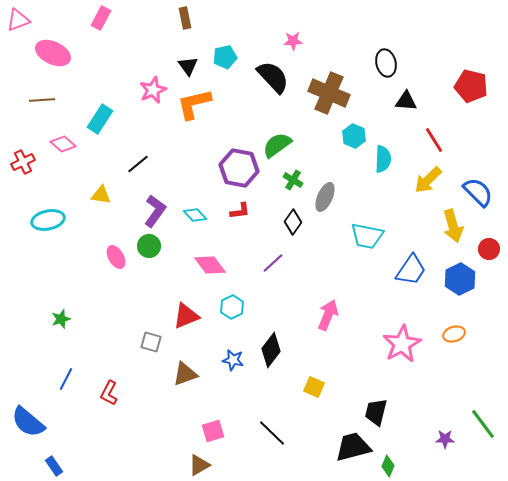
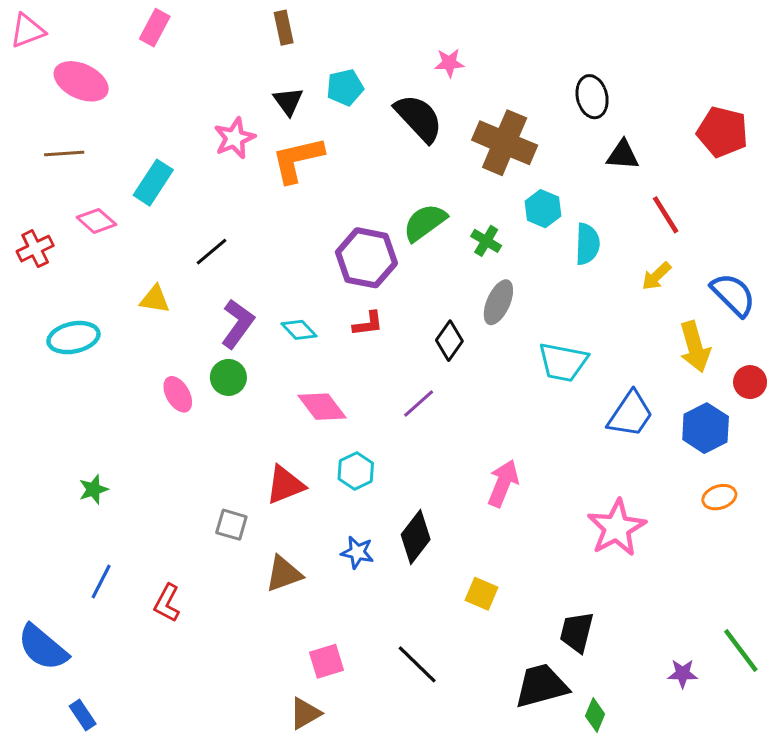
green cross: (293, 180) -> (486, 241), moved
yellow arrow: (428, 180) -> (656, 276), size x0.7
orange ellipse: (454, 334) -> (719, 497), moved

